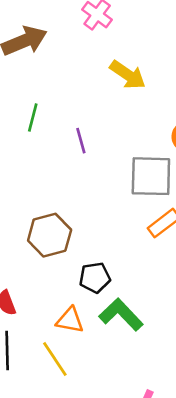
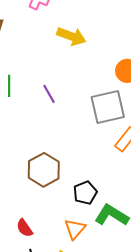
orange triangle: (70, 320) -> (75, 229), turned -45

